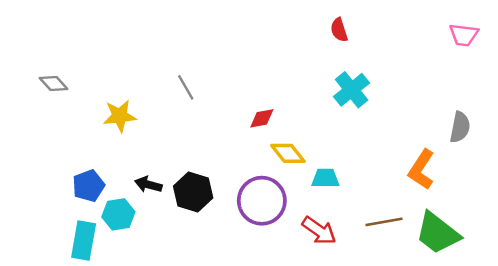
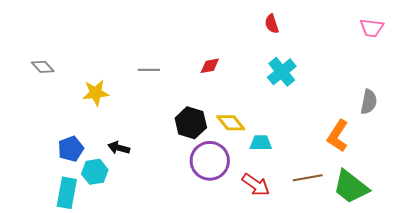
gray line: (186, 87) -> (149, 70), turned -60
red diamond: (262, 118) -> (210, 66), moved
black hexagon: (193, 192) -> (191, 123), moved

